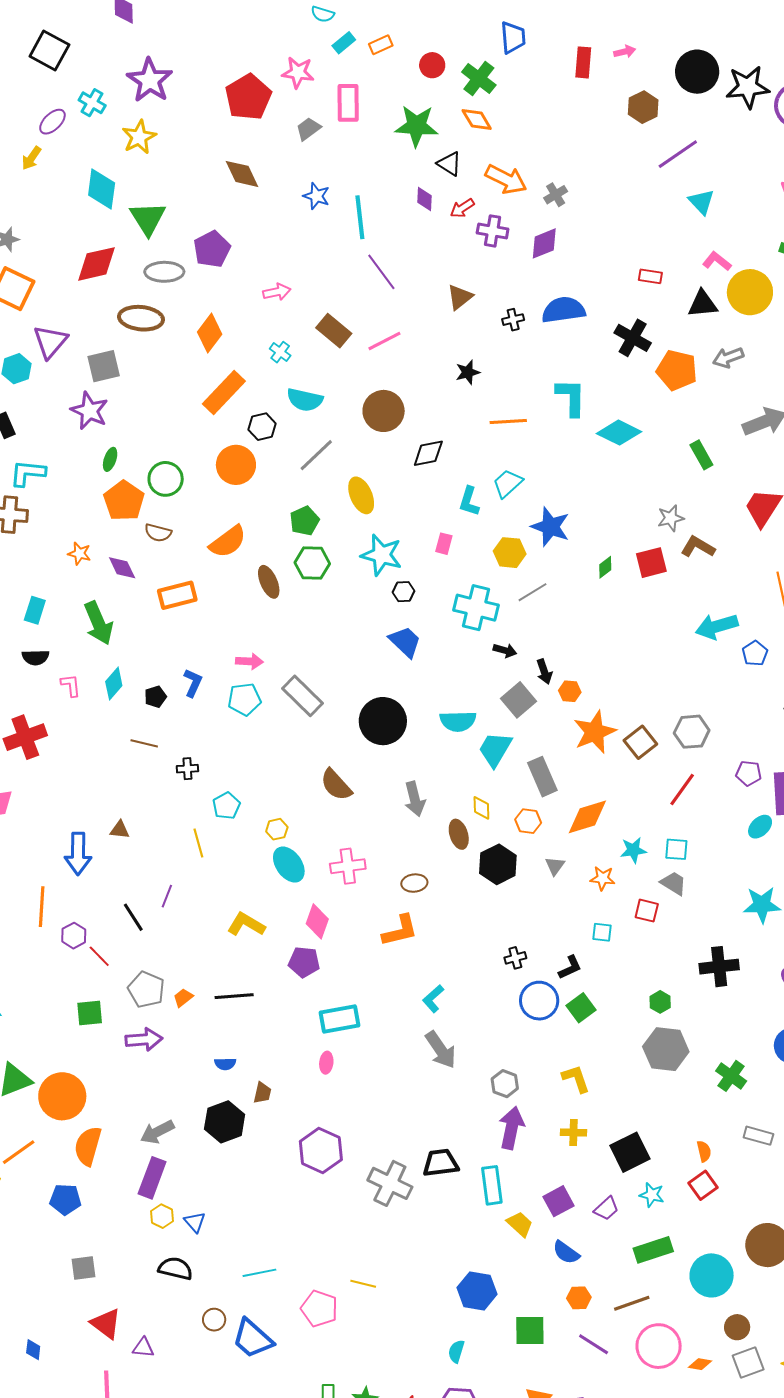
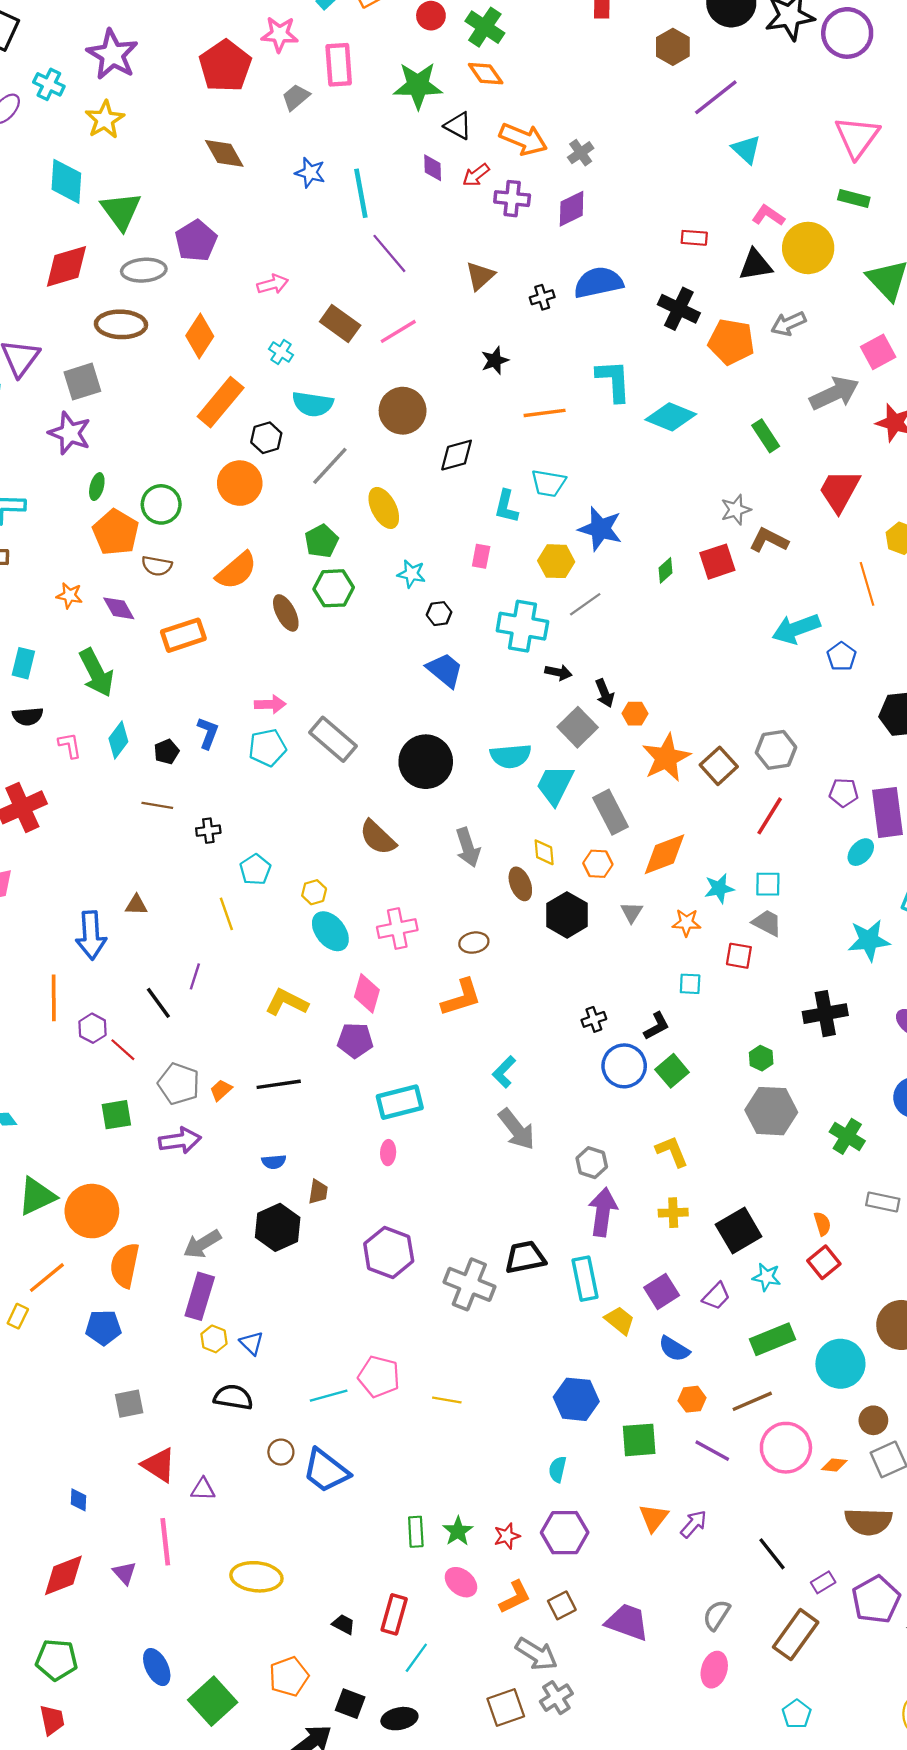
cyan trapezoid: (508, 483) -> (549, 483), turned -124
cyan star: (381, 555) -> (411, 574), size x0.6
pink pentagon: (319, 1309) -> (379, 1377), moved

